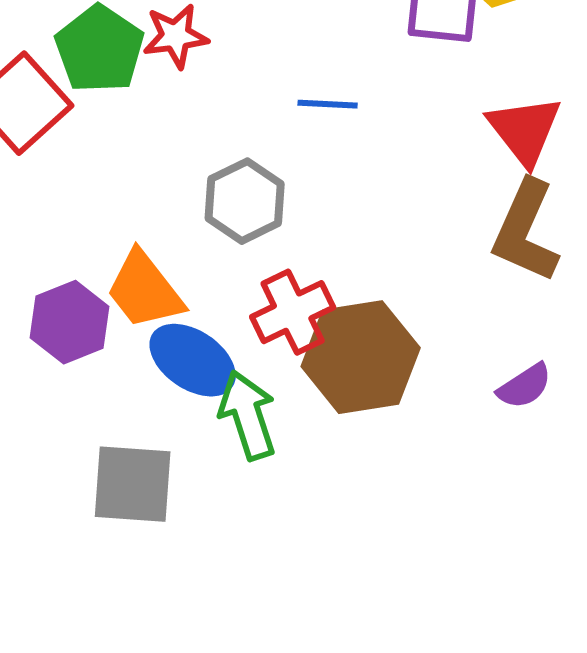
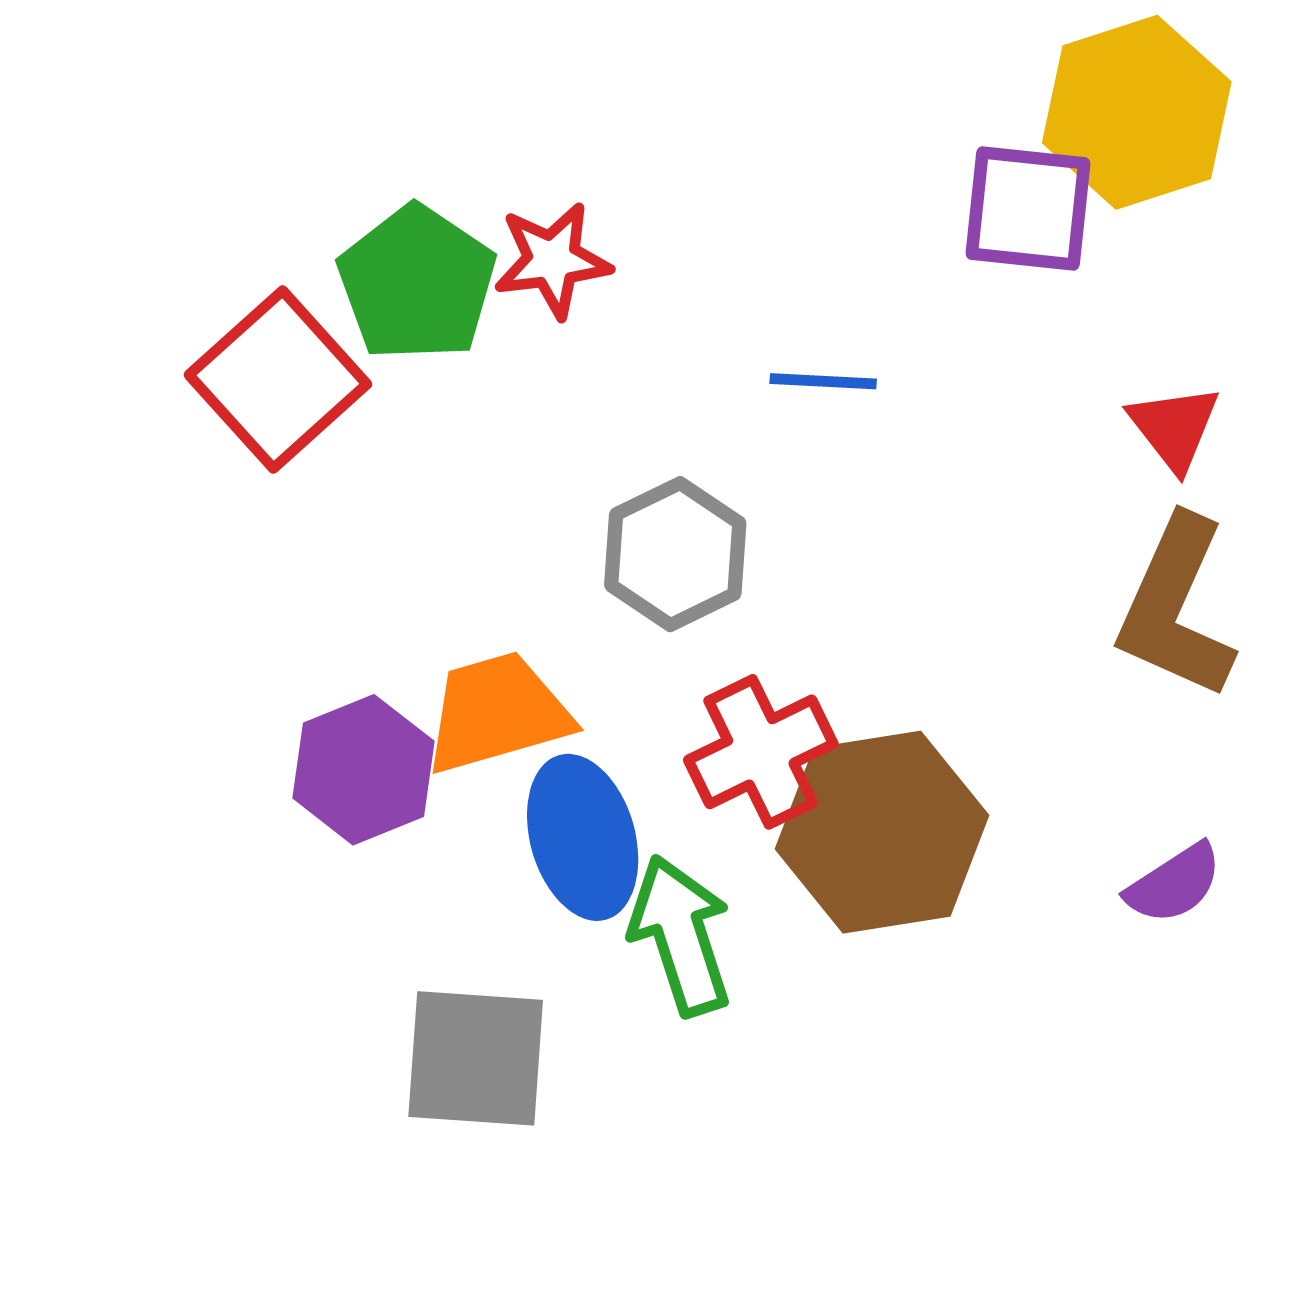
red triangle: (525, 130) -> (1174, 428), size x0.7
orange trapezoid: (145, 290) -> (497, 713), turned 112
blue ellipse: (193, 360) -> (583, 837), turned 40

